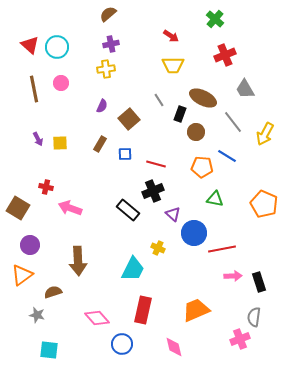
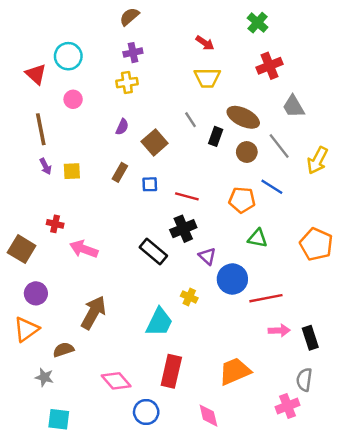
red triangle: (30, 45) -> (36, 74), moved
brown line: (34, 89) -> (41, 129), moved
brown circle: (196, 132) -> (247, 152), moved
brown arrow: (78, 261) -> (93, 313), turned -148

